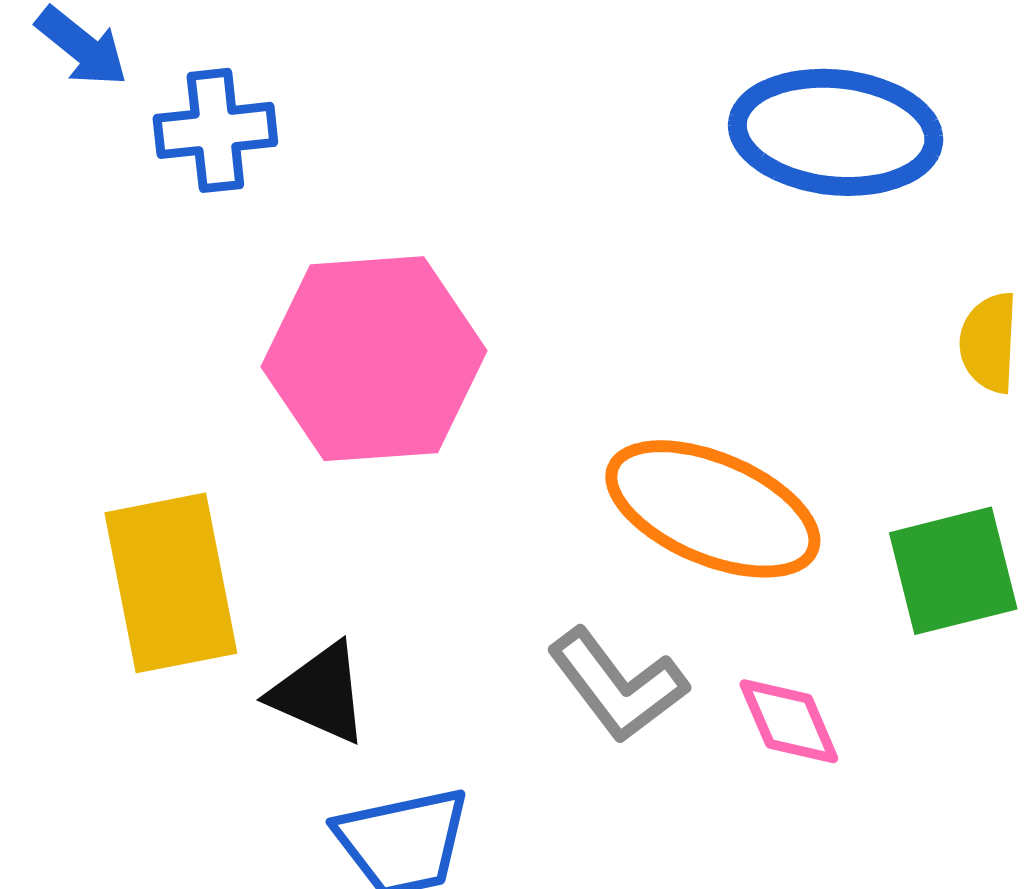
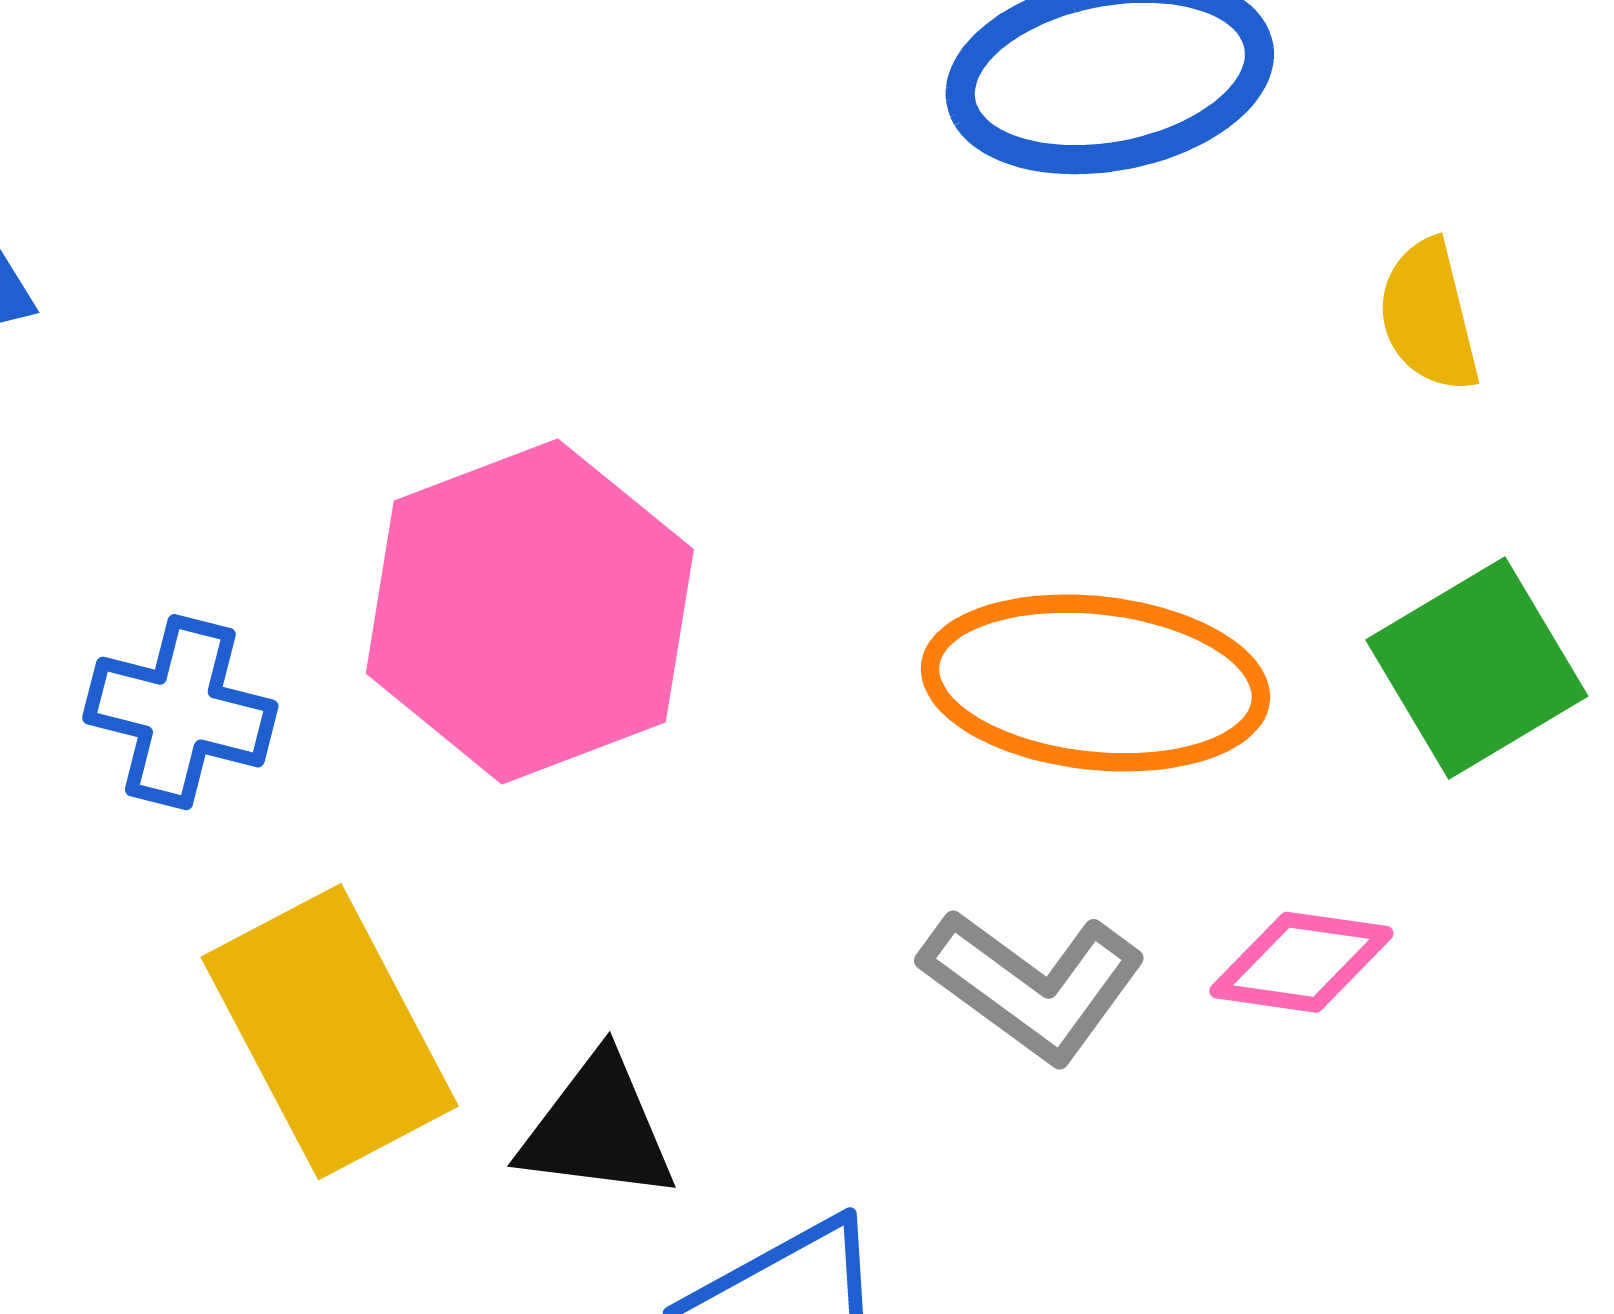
blue cross: (215, 130) -> (180, 712), moved, turned 37
pink diamond: (789, 721) -> (1301, 962), turned -42

